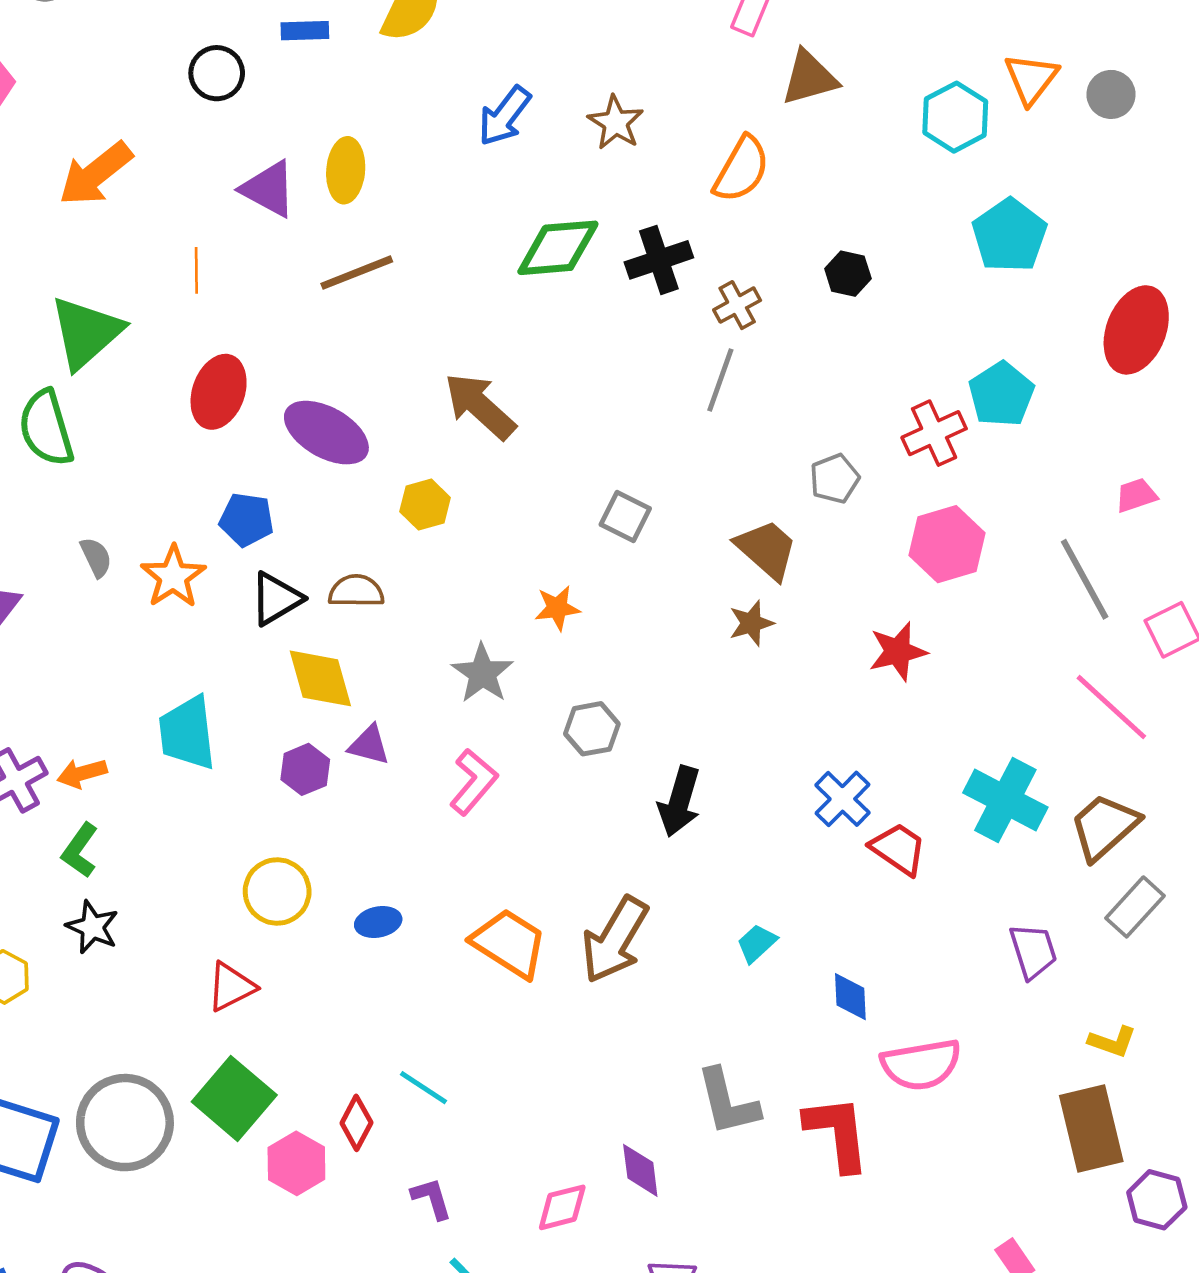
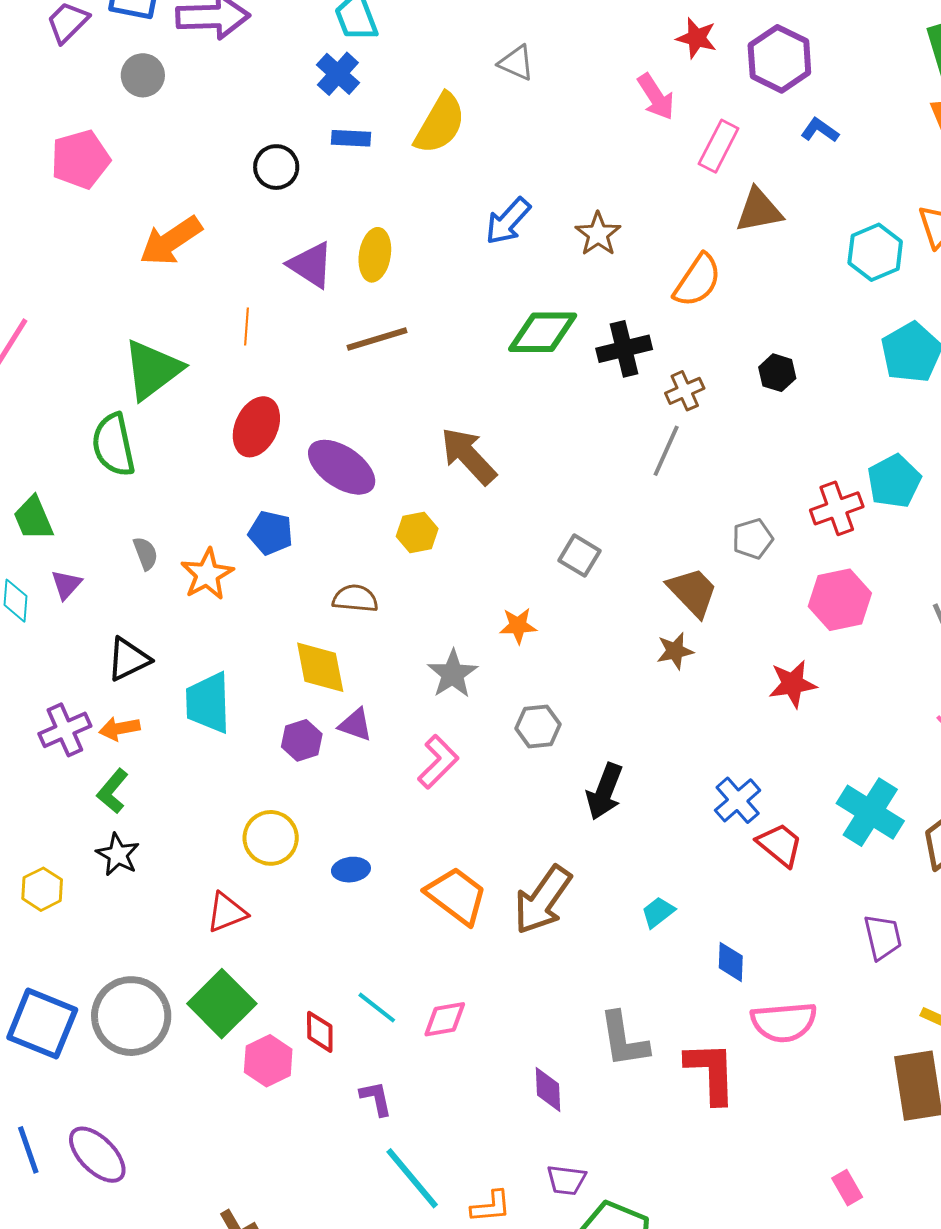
black triangle: (276, 599) -> (128, 659), moved
red diamond: (356, 1123) -> (320, 1032), turned -33
pink diamond: (562, 1207) -> (445, 1019), moved

